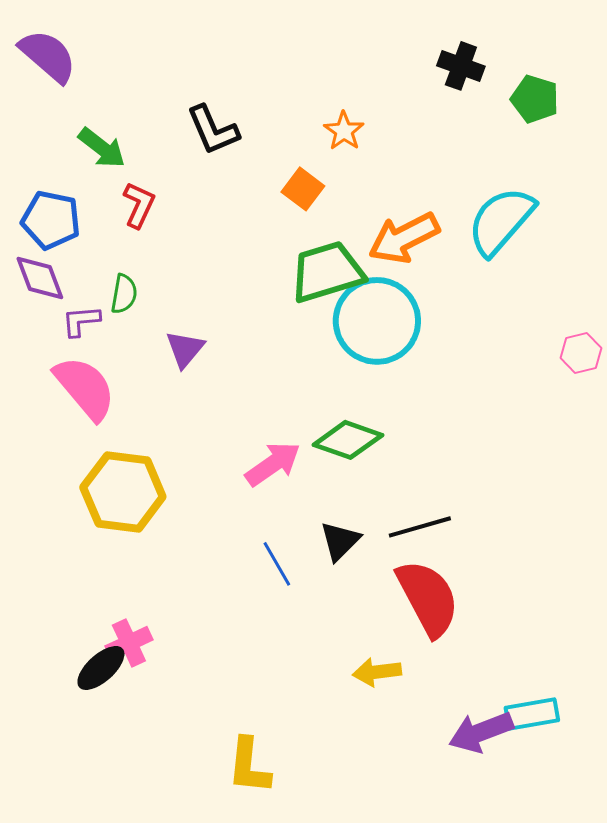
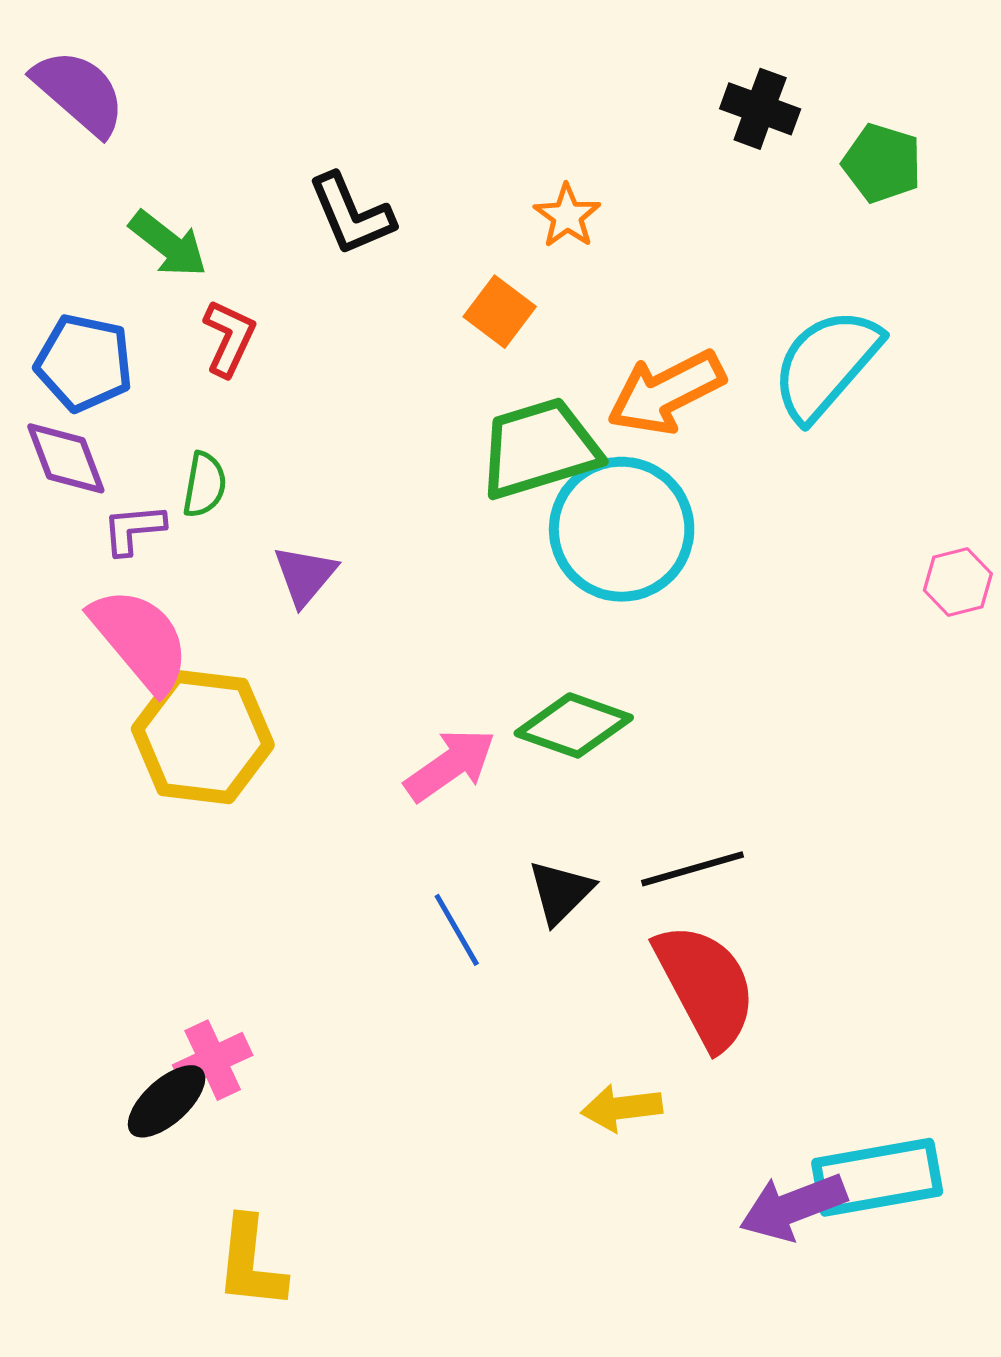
yellow hexagon: (123, 492) -> (203, 737), moved
cyan rectangle: (532, 714) -> (877, 1177), size x1.4
yellow L-shape: (249, 766) -> (251, 1263), moved

